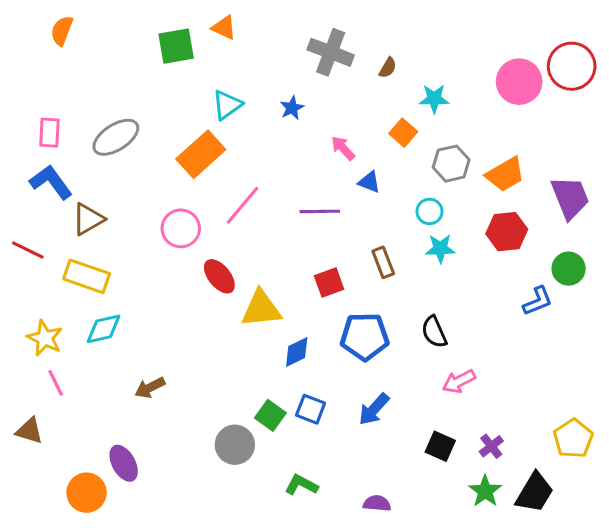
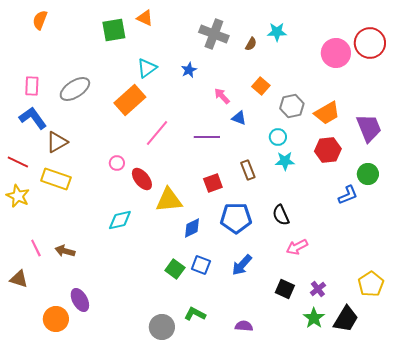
cyan star: (434, 99) -> (277, 32), moved
pink circle: (181, 228) -> (117, 163), moved, size x0.6
cyan diamond: (104, 329) -> (120, 220), moved
yellow star: (45, 338) -> (18, 196), moved
brown arrow: (150, 388) -> (65, 251), moved, turned 42
gray circle: (235, 445) -> (162, 327), moved

